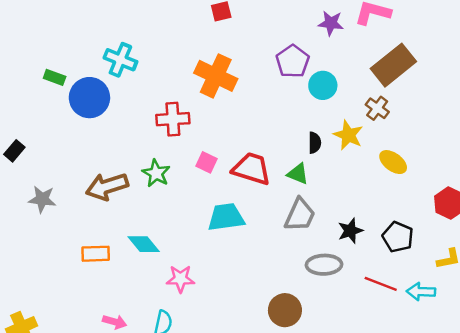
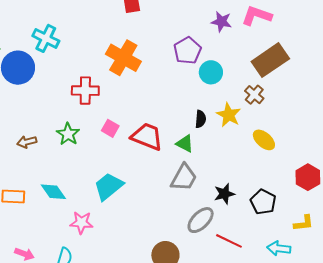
brown arrow: (107, 186) -> (27, 142), size x0.6
cyan trapezoid: (226, 217) -> (109, 186), moved, turned -36
gray ellipse: (324, 265) -> (201, 220), turned -48
red line: (381, 284) -> (229, 241), moved

